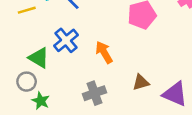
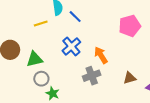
green triangle: (39, 58) -> (35, 59), moved, turned -42
gray cross: (95, 93) -> (92, 76), moved

